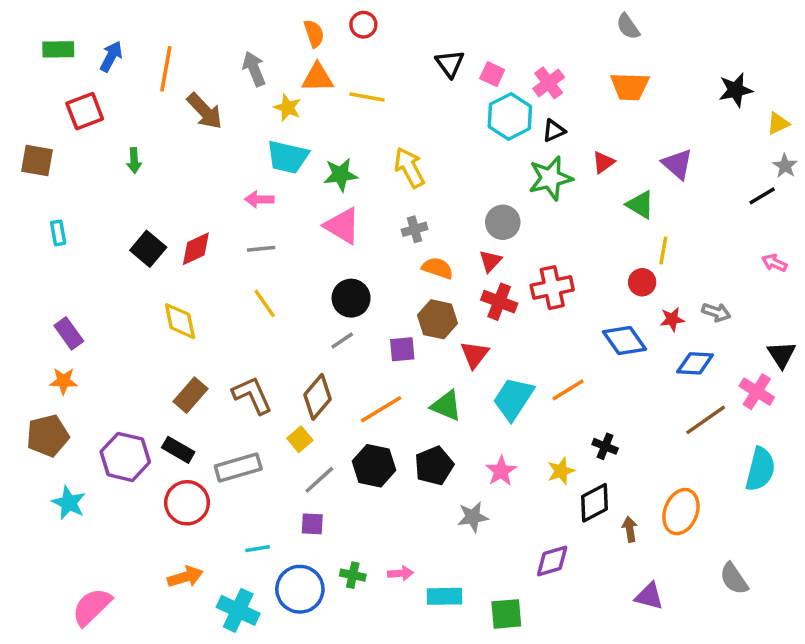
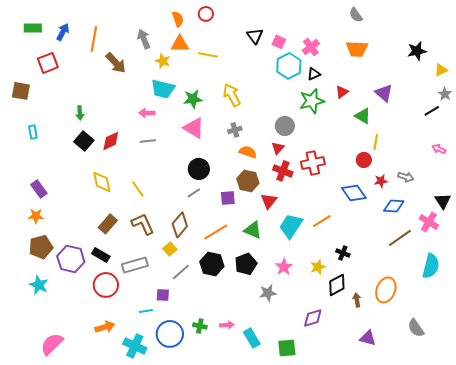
green arrow: (134, 161) -> (80, 113), moved
yellow line: (265, 303) -> (138, 189), moved
brown pentagon: (48, 436) -> (41, 247), moved
purple square: (312, 524) -> (163, 295), moved
cyan rectangle: (445, 596) -> (252, 338), turned 60

